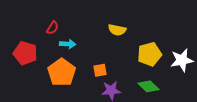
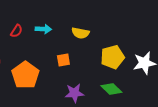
cyan arrow: (68, 44) -> (43, 29), moved
orange square: (100, 70) -> (63, 60), moved

